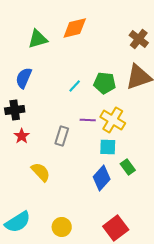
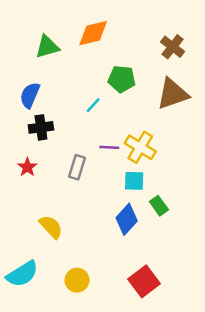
green pentagon: (105, 83) -> (122, 79), moved
black cross: (15, 110) -> (41, 127), moved
yellow semicircle: (41, 172) -> (51, 227), moved

